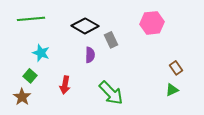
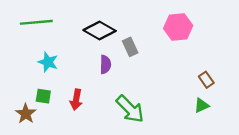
green square: (30, 76) -> (43, 96), moved, turned -32

